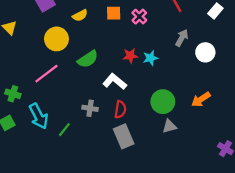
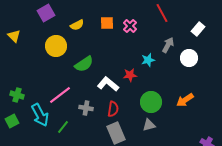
white rectangle: (215, 11) -> (198, 29), moved
red star: (130, 56) -> (130, 75), moved
cyan star: (150, 58) -> (148, 60), moved
pink line: (46, 74) -> (60, 95), moved
gray triangle: (170, 126) -> (149, 125), moved

